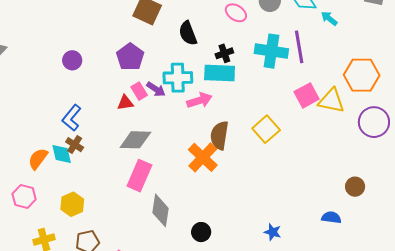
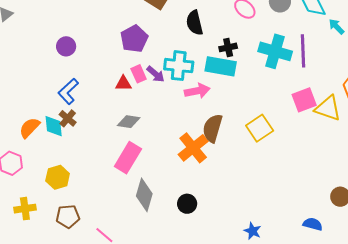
purple circle: (72, 60) -> (66, 46), moved
gray diamond: (135, 140) -> (129, 122), size x0.7
black circle: (201, 232) -> (187, 204), moved

